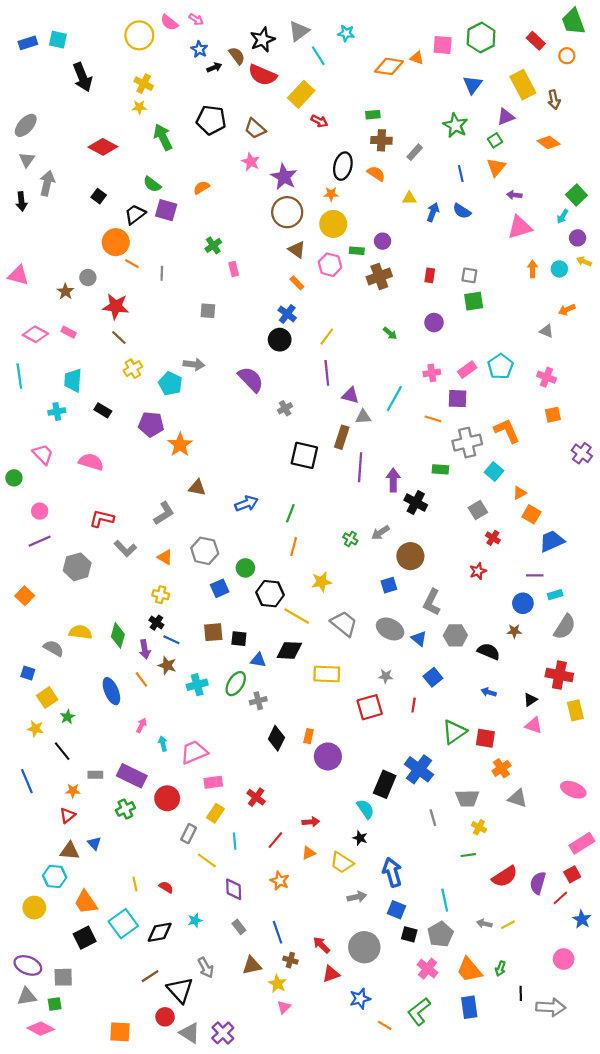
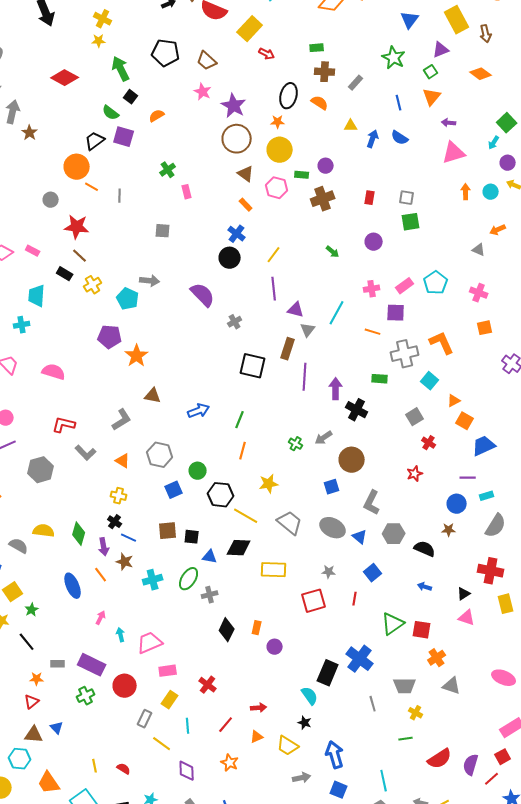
black square: (99, 196) -> (131, 97), moved
brown star: (65, 291) -> (30, 133), moved
black rectangle: (103, 410) -> (65, 274), moved
gray triangle: (363, 417) -> (308, 330), turned -49
purple circle: (328, 756) -> (275, 647), size x0.6

